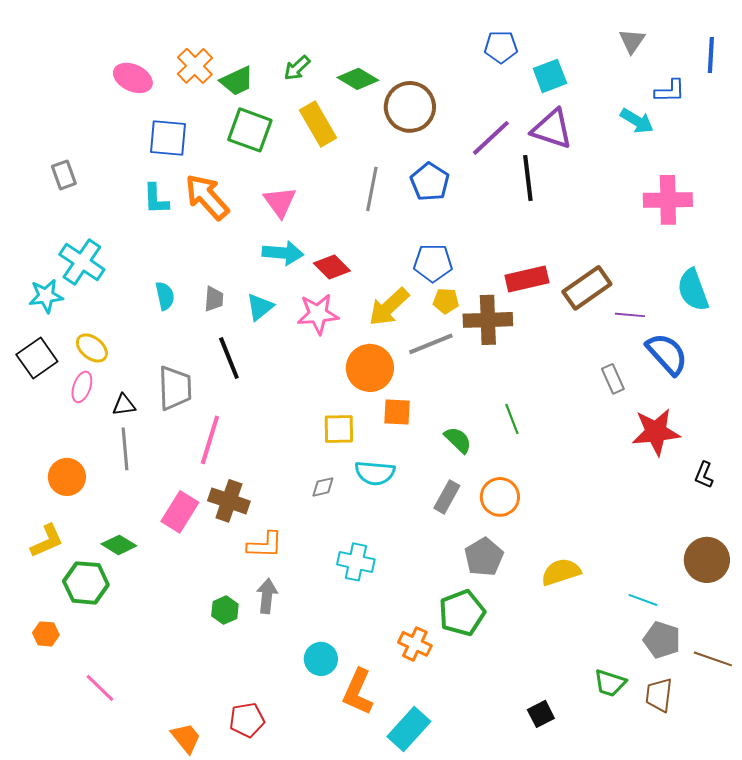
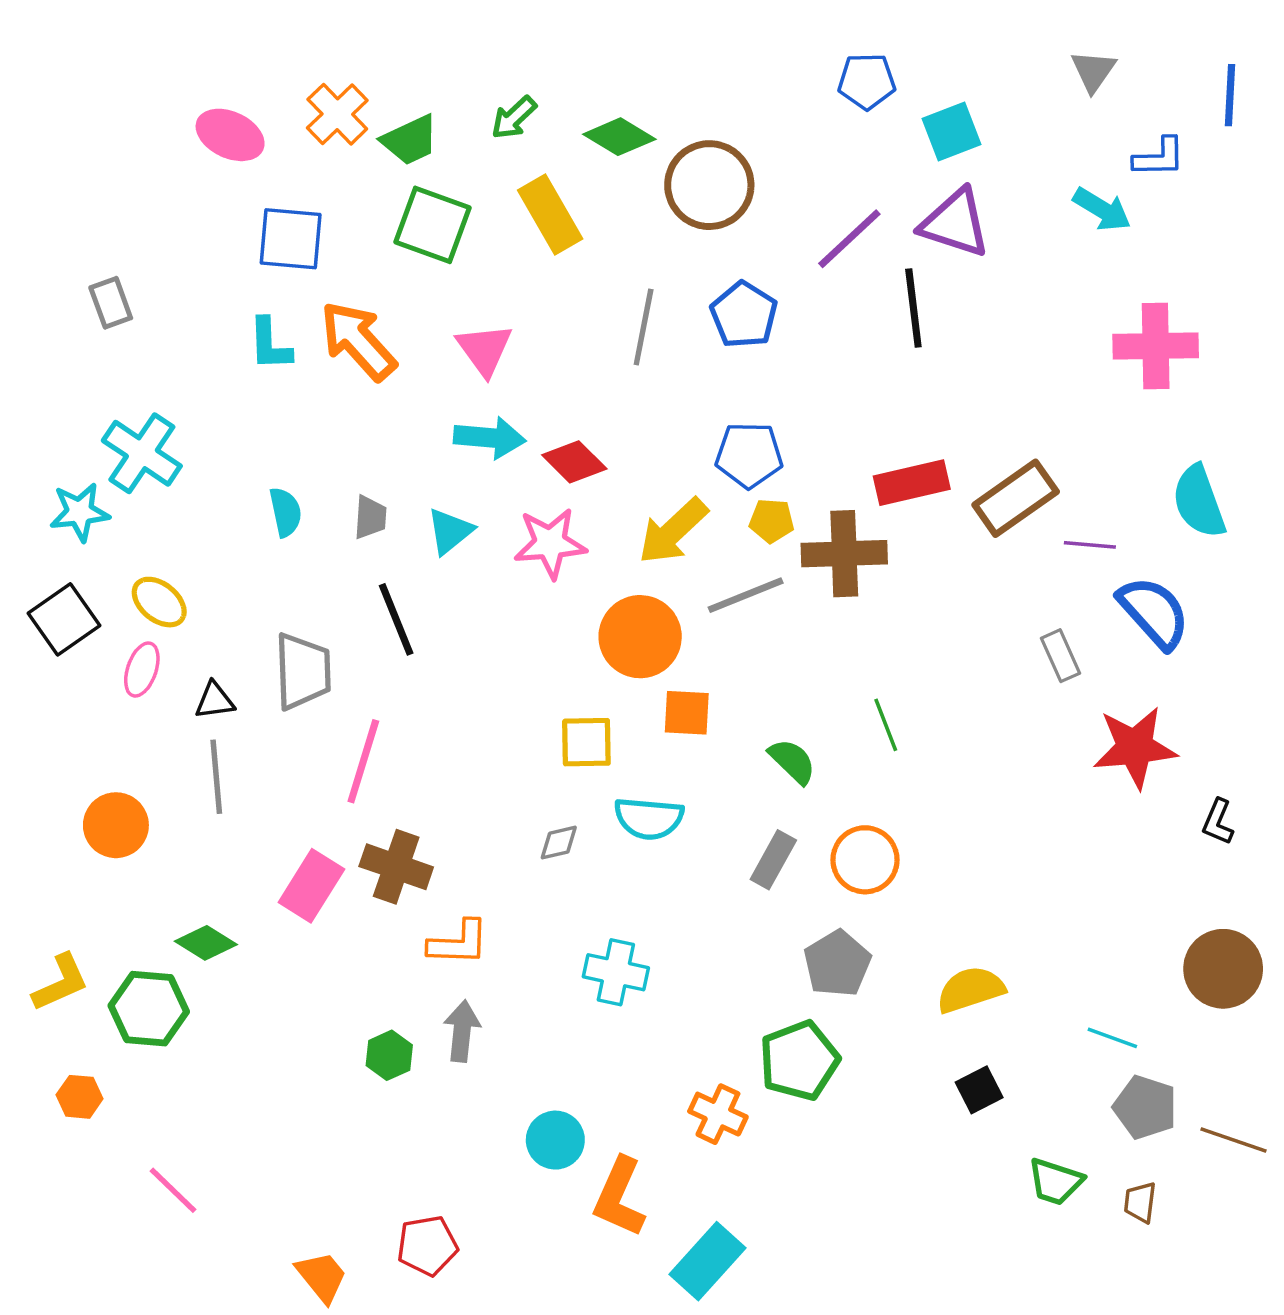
yellow L-shape: (47, 541) -> (61, 983), moved
brown trapezoid: (659, 695) -> (1140, 1202), size x0.7
black square: (541, 714) -> (979, 1090), moved

